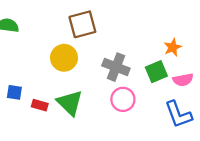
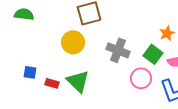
green square: (156, 72) -> (153, 54), turned -30
pink circle: (123, 99) -> (141, 78), moved

